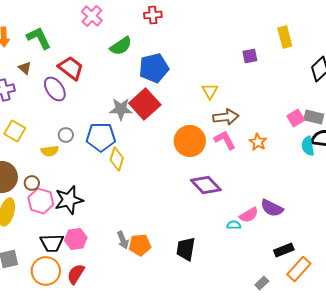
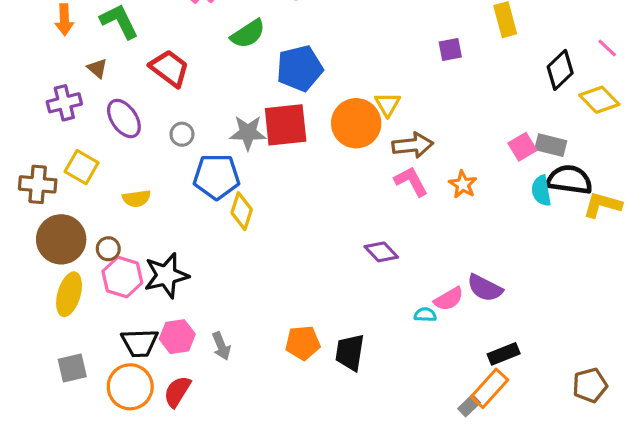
purple ellipse: (55, 89) -> (124, 119), moved
red square: (145, 104) -> (286, 125), turned 36
gray circle: (66, 135) -> (182, 134), moved
orange circle: (190, 141) -> (356, 123), moved
purple diamond: (206, 185) -> (381, 252), size x0.7
gray arrow: (123, 240) -> (221, 346), moved
orange pentagon: (140, 245) -> (303, 343), moved
orange rectangle: (299, 269) -> (489, 388), moved

